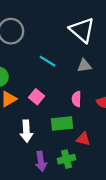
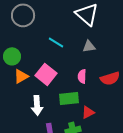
pink square: (36, 97) -> (46, 74), size x1.5
red triangle: (83, 139) -> (88, 112), turned -40

